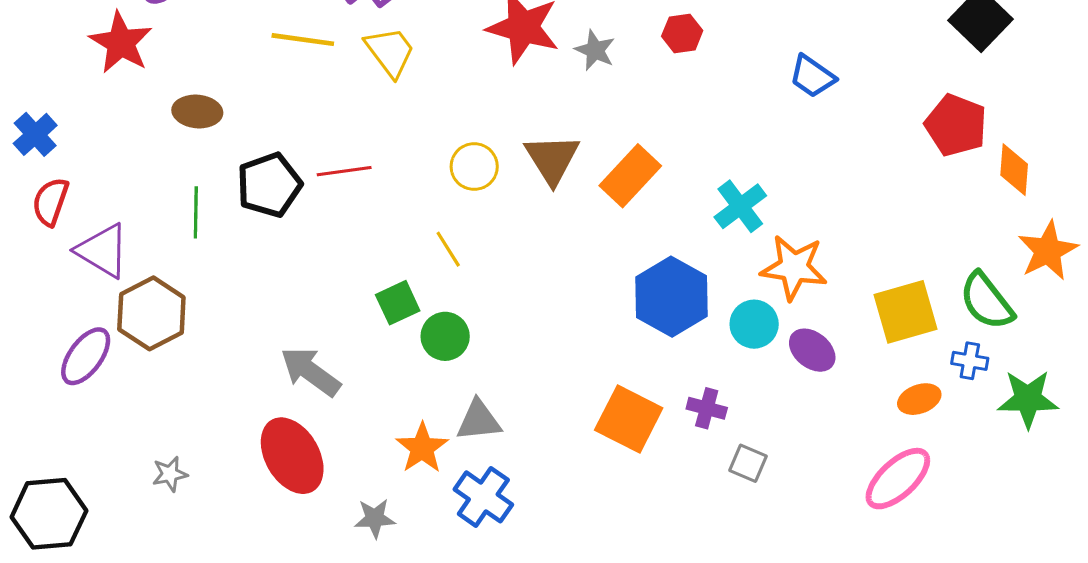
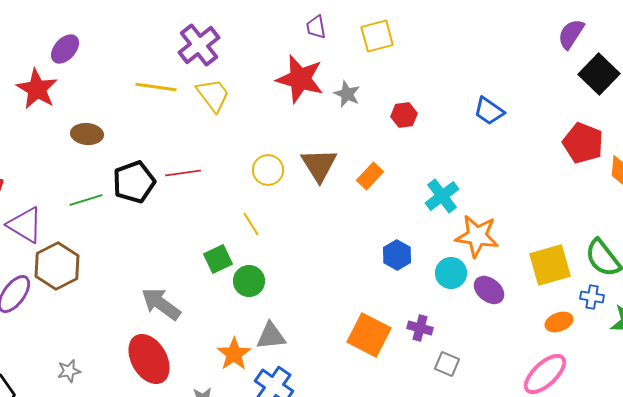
red hexagon: (682, 33) -> (404, 115), moved
orange rectangle: (630, 176) -> (370, 176), size x0.7
green line: (196, 212) -> (86, 200), turned 72
blue hexagon: (671, 297) -> (397, 255), size x0.6

